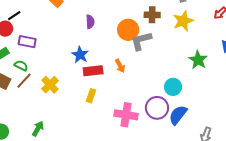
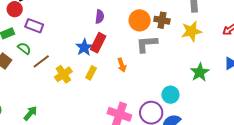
orange circle: (128, 30) -> (140, 20), moved
red rectangle: (93, 71) -> (98, 43), moved, turned -66
brown line: (24, 81) -> (41, 61), moved
yellow cross: (50, 85) -> (63, 74), moved
yellow rectangle: (91, 96) -> (91, 73), moved

